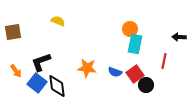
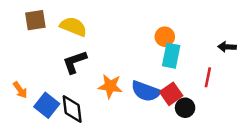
yellow semicircle: (58, 21) -> (73, 27), size x1.5
brown square: (13, 32) -> (35, 20), moved
black L-shape: (41, 62) -> (75, 62), moved
blue semicircle: (115, 72) -> (146, 91), size x1.6

